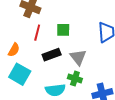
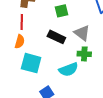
red line: (37, 33) -> (22, 22), moved
black rectangle: (52, 55) -> (56, 37), turned 60

